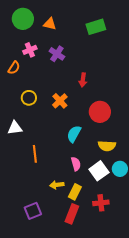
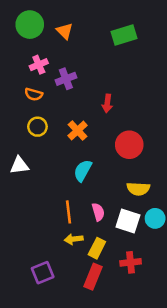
orange triangle: (50, 24) -> (65, 31), turned 32
purple cross: (57, 54) -> (66, 79), moved, turned 35
orange semicircle: (14, 68) -> (34, 94), moved, turned 72
cyan semicircle: (74, 134) -> (83, 171), moved
orange line: (35, 154) -> (68, 212), moved
white square: (99, 171) -> (128, 221), turned -36

